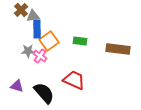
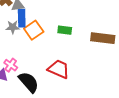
gray star: (28, 51) -> (13, 27), moved
pink cross: (40, 56) -> (11, 65), moved

